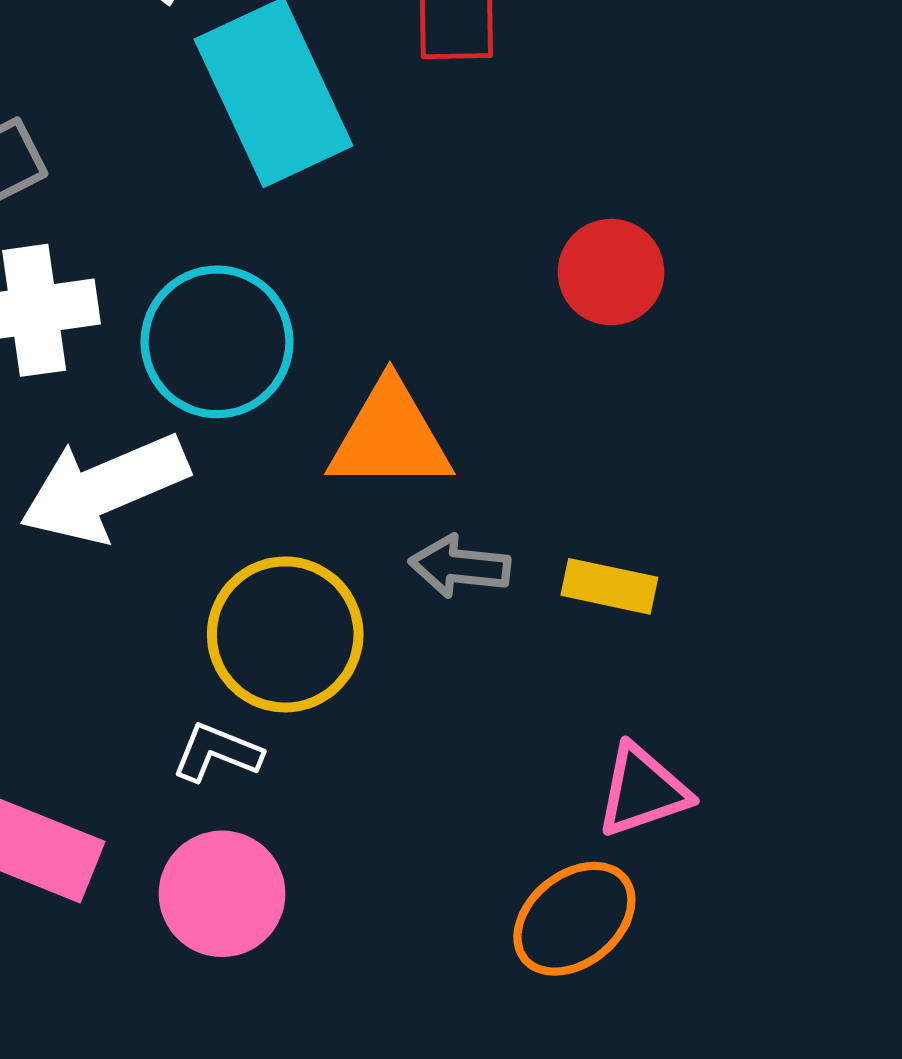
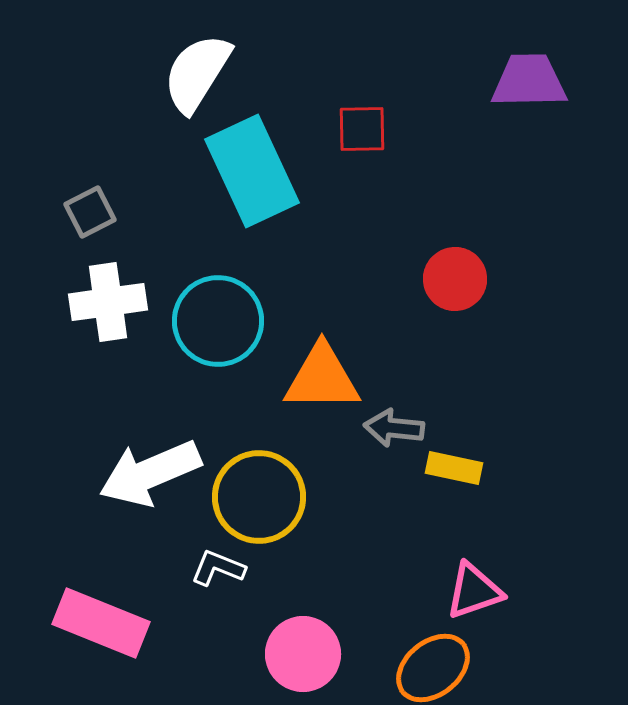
white arrow: (104, 488) -> (150, 473), moved
gray arrow: (460, 566) -> (394, 428), moved
pink circle: (222, 894) -> (303, 654), moved

